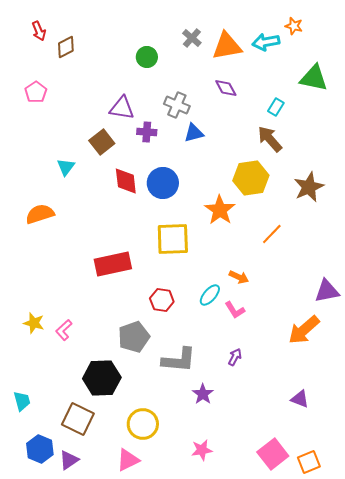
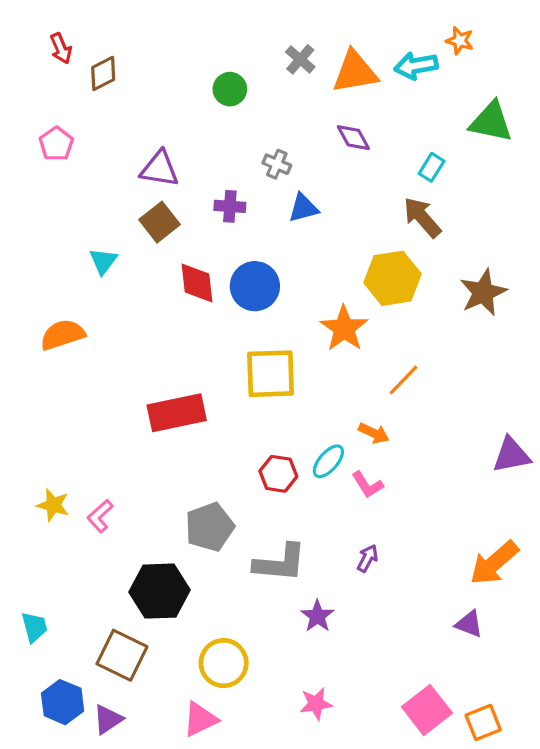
gray cross: (177, 105) -> (277, 164), size x0.7
purple triangle: (122, 108) -> (160, 169), moved
orange line: (272, 234) -> (403, 380), moved
red hexagon: (162, 300) -> (278, 474), moved
orange arrow: (304, 330) -> (494, 563), moved

